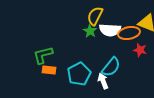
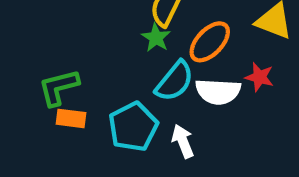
white semicircle: (110, 30) -> (218, 92), moved
orange ellipse: (129, 33) -> (210, 42), moved, turned -35
cyan semicircle: (111, 67) -> (175, 81), moved

